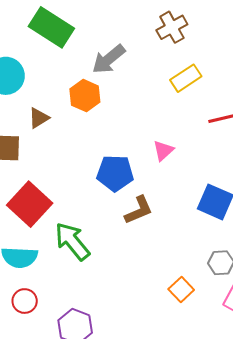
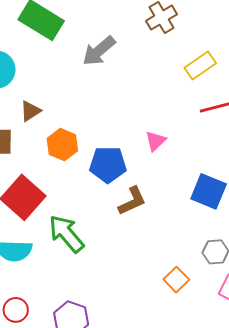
yellow rectangle: (186, 78) -> (200, 65), moved
orange hexagon: (85, 96) -> (62, 145), moved
red circle: (25, 301) -> (16, 310), moved

